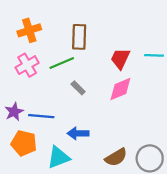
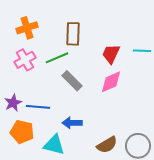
gray rectangle: (78, 88) -> (72, 81), size x1.5
cyan triangle: (59, 157) -> (54, 145), turned 35

